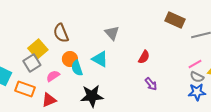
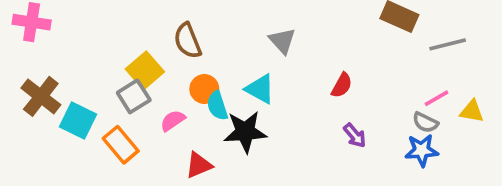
gray semicircle: (197, 77) -> (425, 122), moved
orange rectangle: (25, 89) -> (121, 145), turned 30
blue star: (197, 92) -> (422, 150), moved
black star: (92, 96) -> (245, 132), moved
red triangle: (49, 100) -> (199, 165), moved

